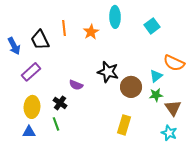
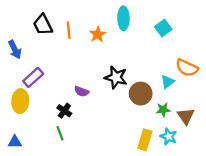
black trapezoid: (40, 40) -> (43, 25), moved
green star: (156, 95) -> (163, 110), moved
yellow ellipse: (32, 107) -> (20, 101), moved
yellow rectangle: (124, 125) -> (145, 140), moved
blue triangle: (29, 132) -> (15, 142), moved
cyan star: (169, 133) -> (169, 137), moved

